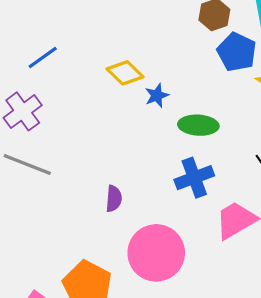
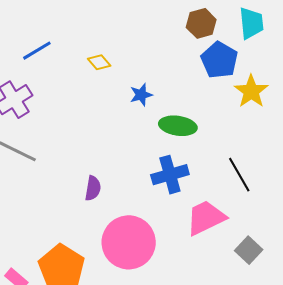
yellow diamond: (125, 73) -> (99, 62), moved, size x0.7

